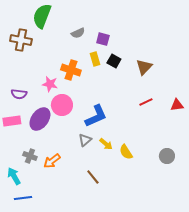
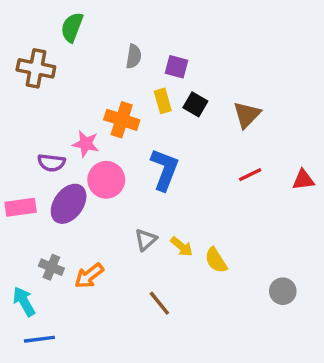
green semicircle: (42, 16) -> (72, 27), size x0.7
gray semicircle: (78, 33) -> (134, 56), turned -56
purple semicircle: (19, 94) -> (51, 163), moved
blue L-shape: (96, 116) -> (165, 170), moved, turned -45
gray circle: (167, 156) -> (283, 291), moved

